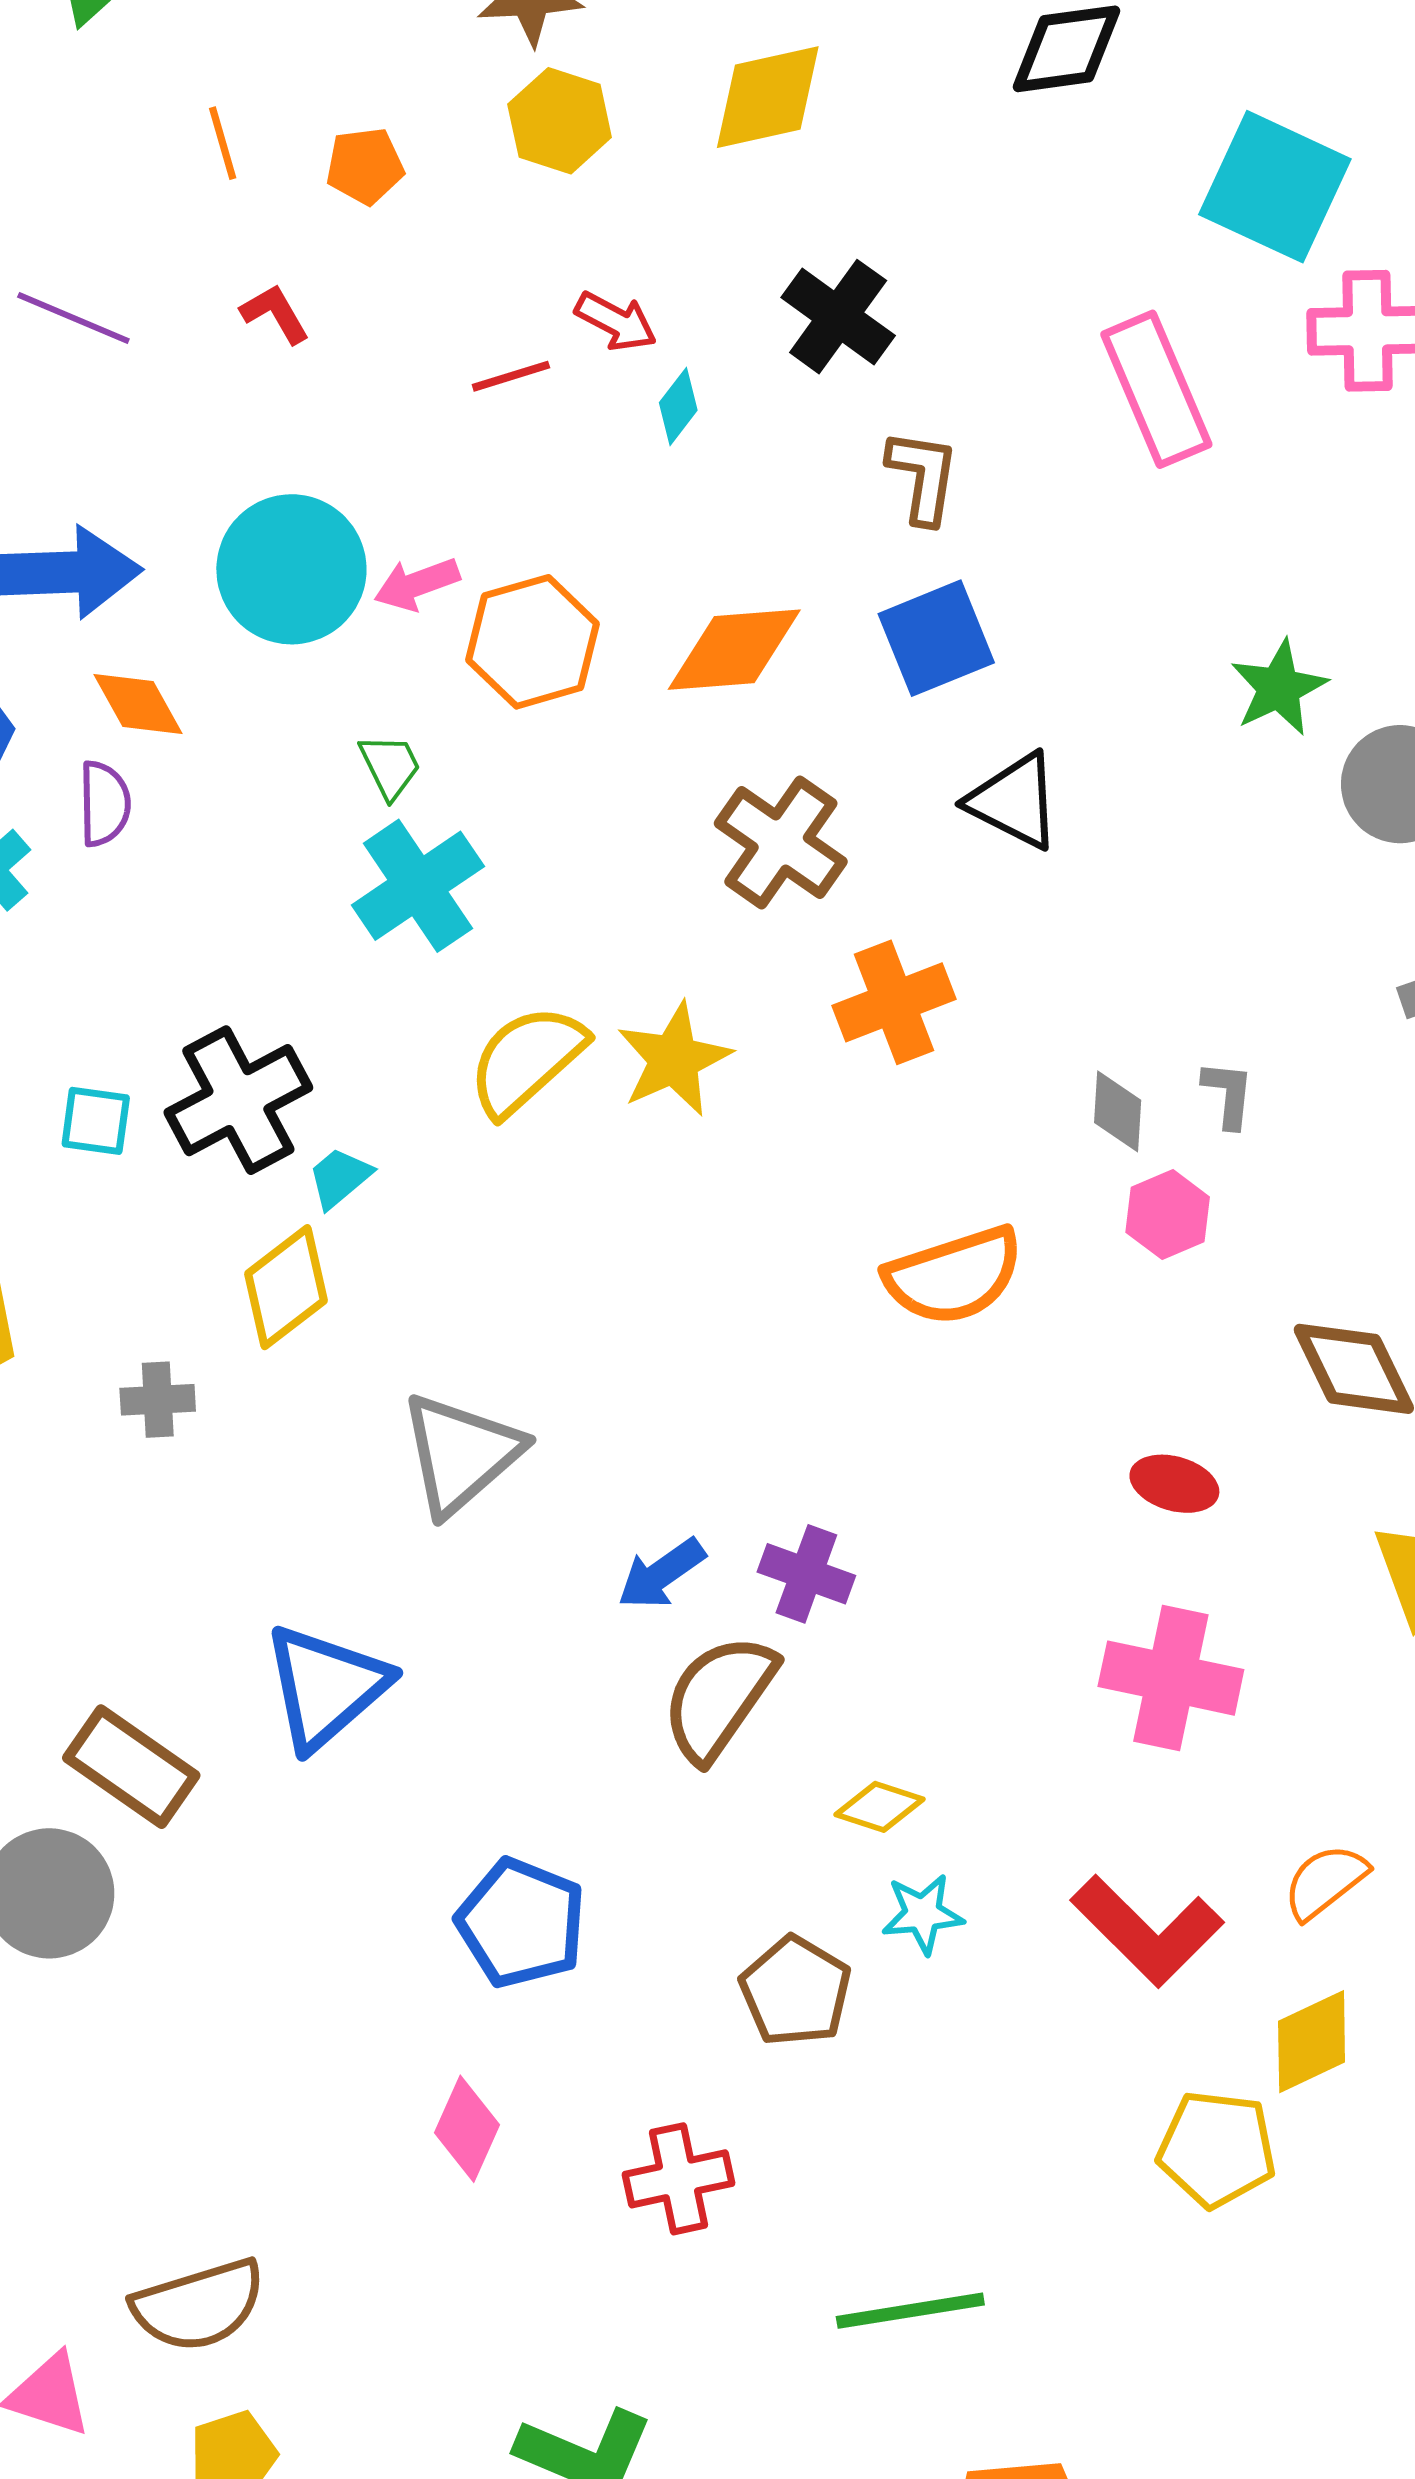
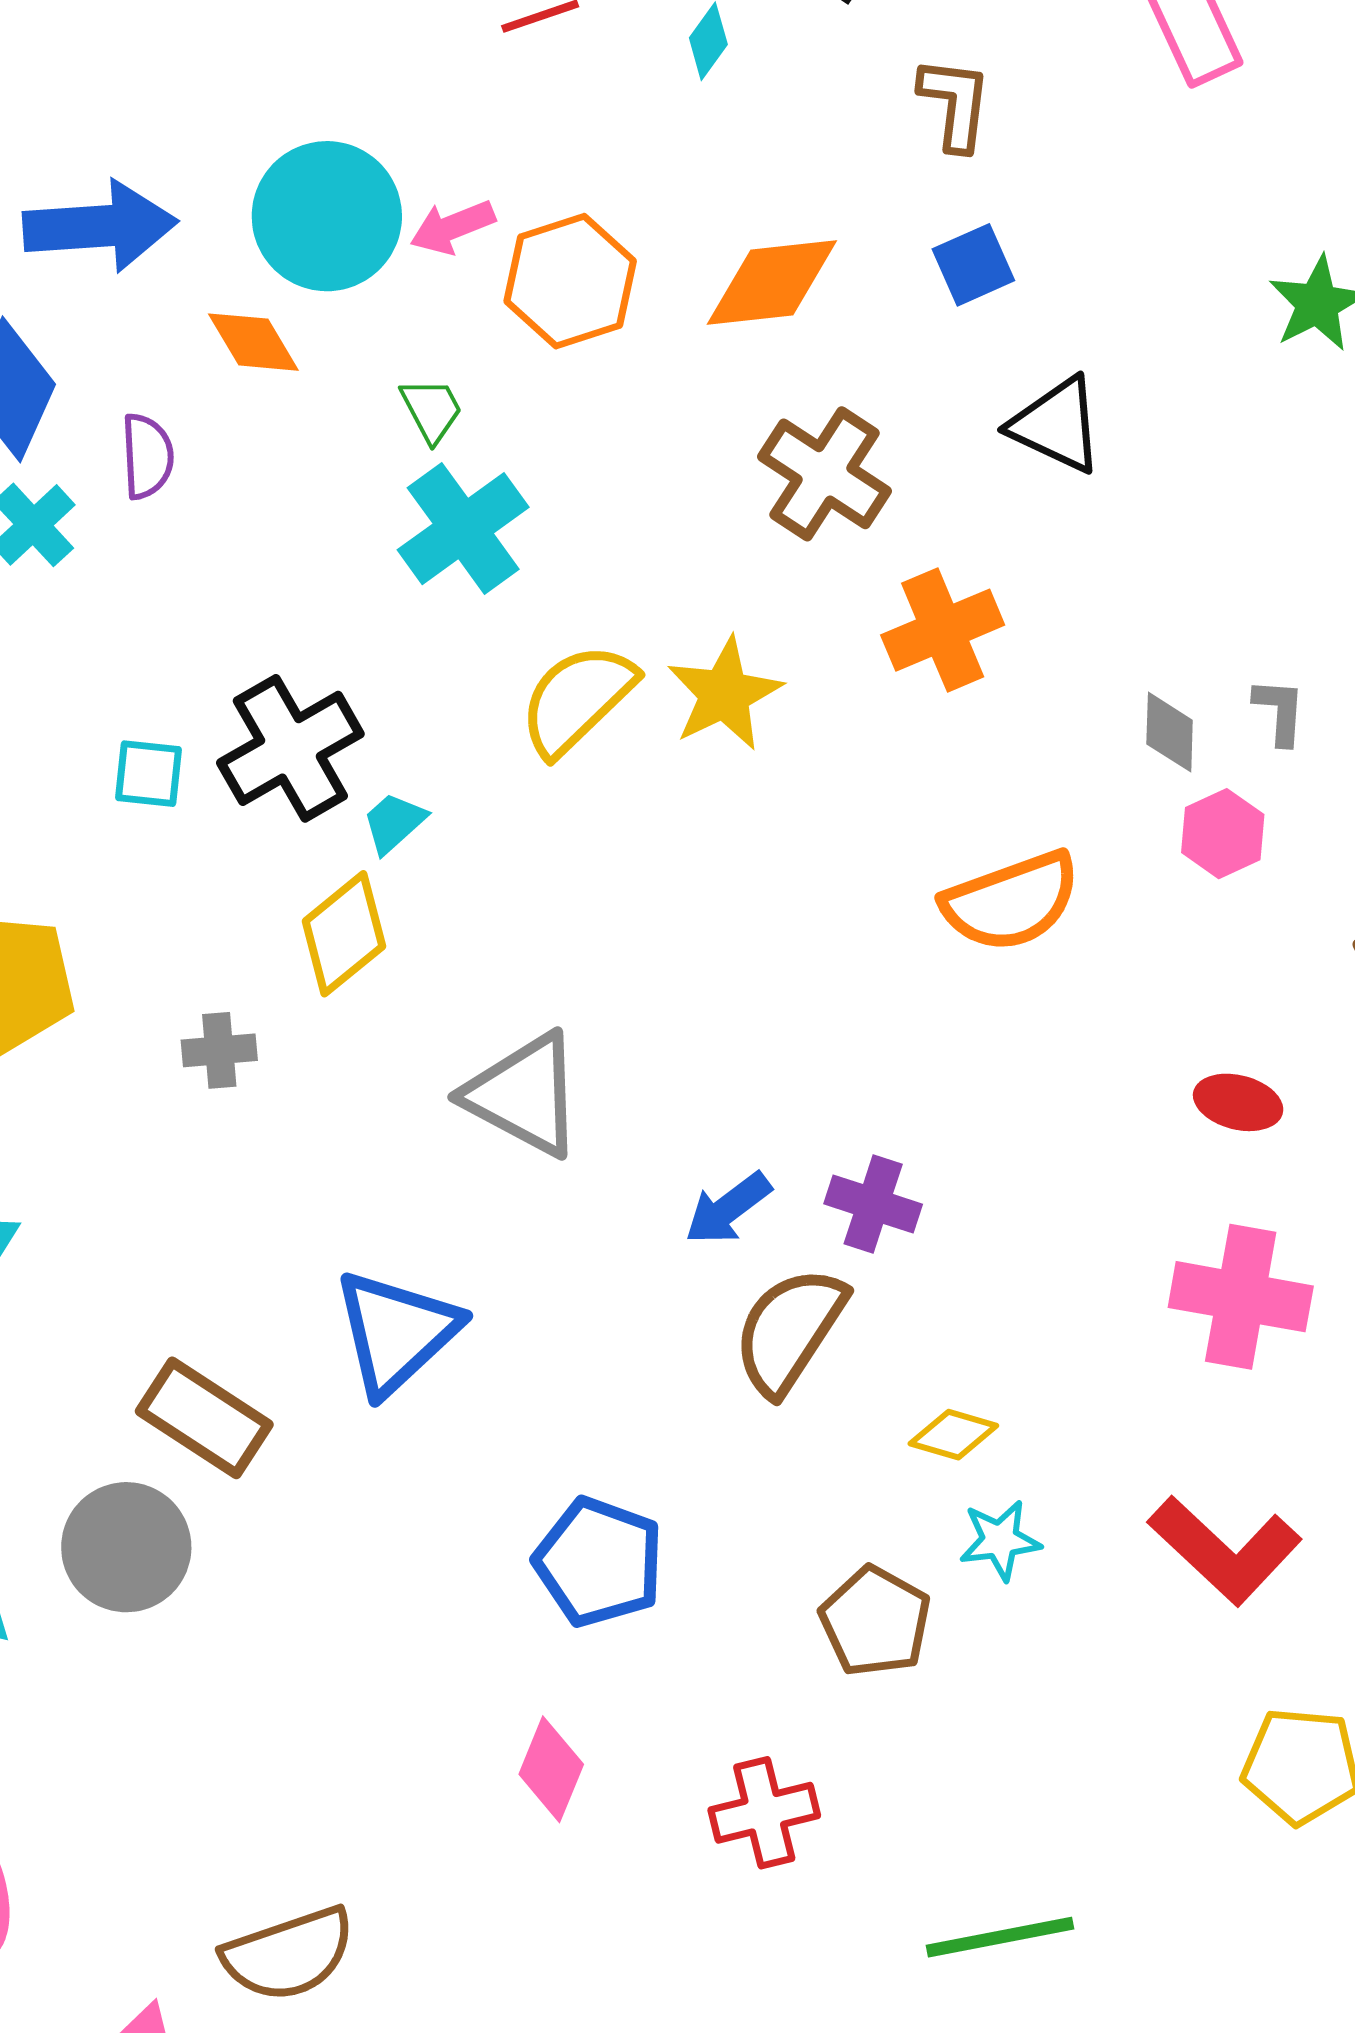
blue square: (936, 638) -> (973, 265), size x0.7
orange diamond: (138, 704) -> (253, 342), moved
gray triangle: (461, 1454) -> (524, 1095), turned -49

